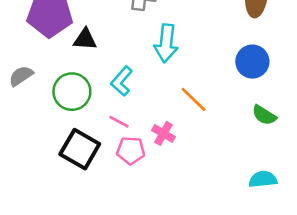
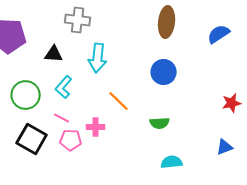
black triangle: (85, 39) -> (54, 54), moved
green semicircle: (264, 115) -> (160, 123), moved, turned -36
pink cross: (163, 133) -> (96, 127), turned -30

